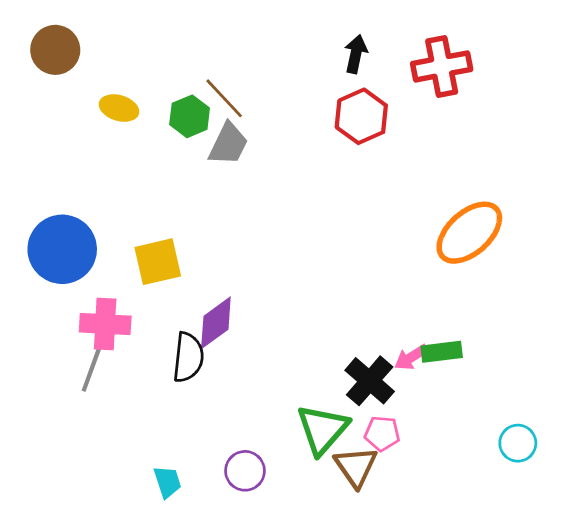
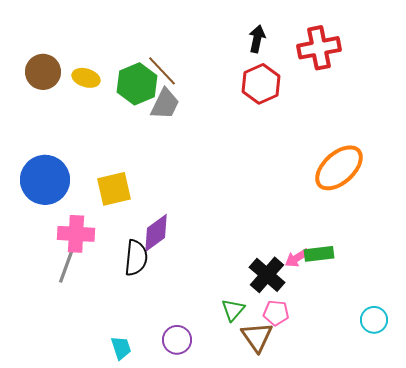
brown circle: (55, 50) -> (43, 72), moved
green hexagon: (190, 116) -> (137, 84), size x1.4
green triangle: (323, 429) -> (233, 310), size x0.6

